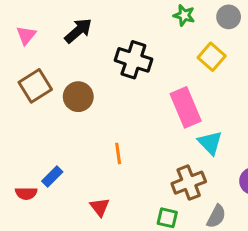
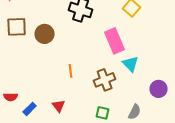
brown square: (35, 86) -> (17, 27), turned 30
blue rectangle: (52, 176) -> (30, 109), moved
brown cross: (189, 183) -> (105, 80), moved

